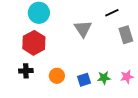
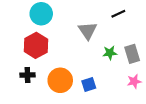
gray rectangle: (126, 35) -> (132, 54), moved
orange circle: (57, 76) -> (60, 80), size x1.5
green star: (104, 78) -> (110, 53), moved

